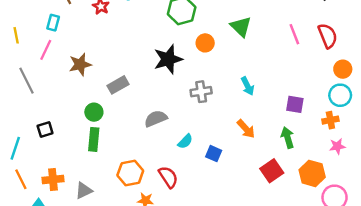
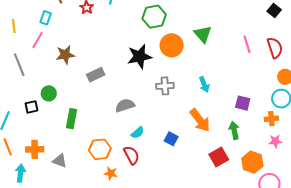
orange circle: (205, 43) -> (172, 45), size x1.5
green circle: (94, 112) -> (49, 93), moved
orange arrow: (246, 129) -> (200, 120), size x1.4
cyan semicircle: (185, 141) -> (138, 133), moved
gray triangle: (84, 190) -> (60, 161), turned 42

